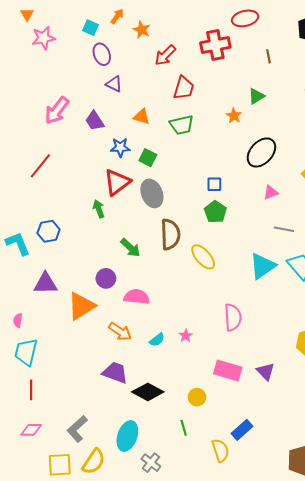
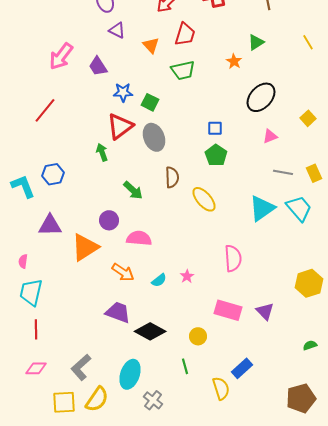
orange triangle: (142, 117) -> (151, 45), moved, turned 30
brown semicircle: (170, 234) -> (172, 177), size x0.7

